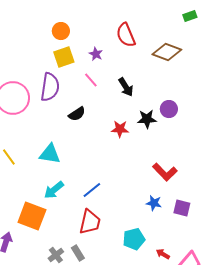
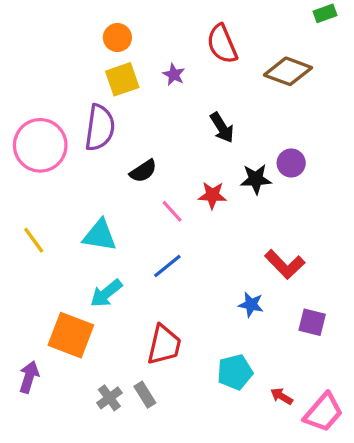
pink line: (91, 80) -> (172, 211), moved
blue line: (92, 190) -> (167, 266), moved
blue star: (154, 203) -> (251, 305), moved

